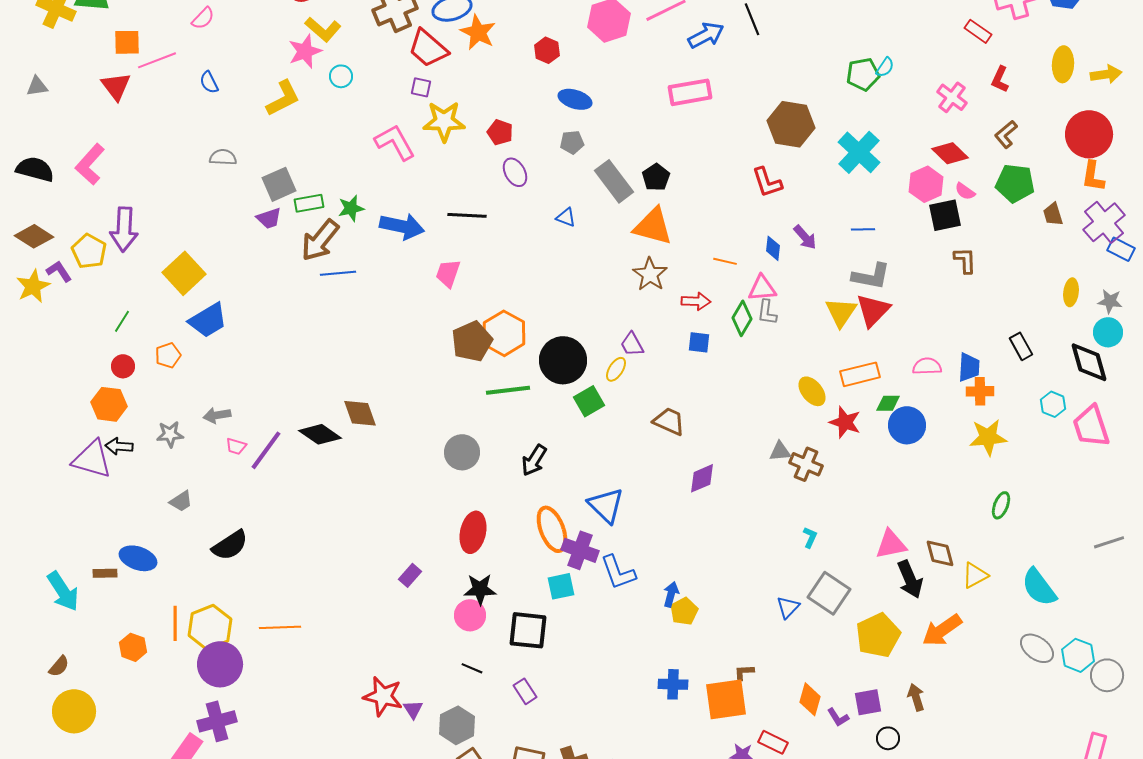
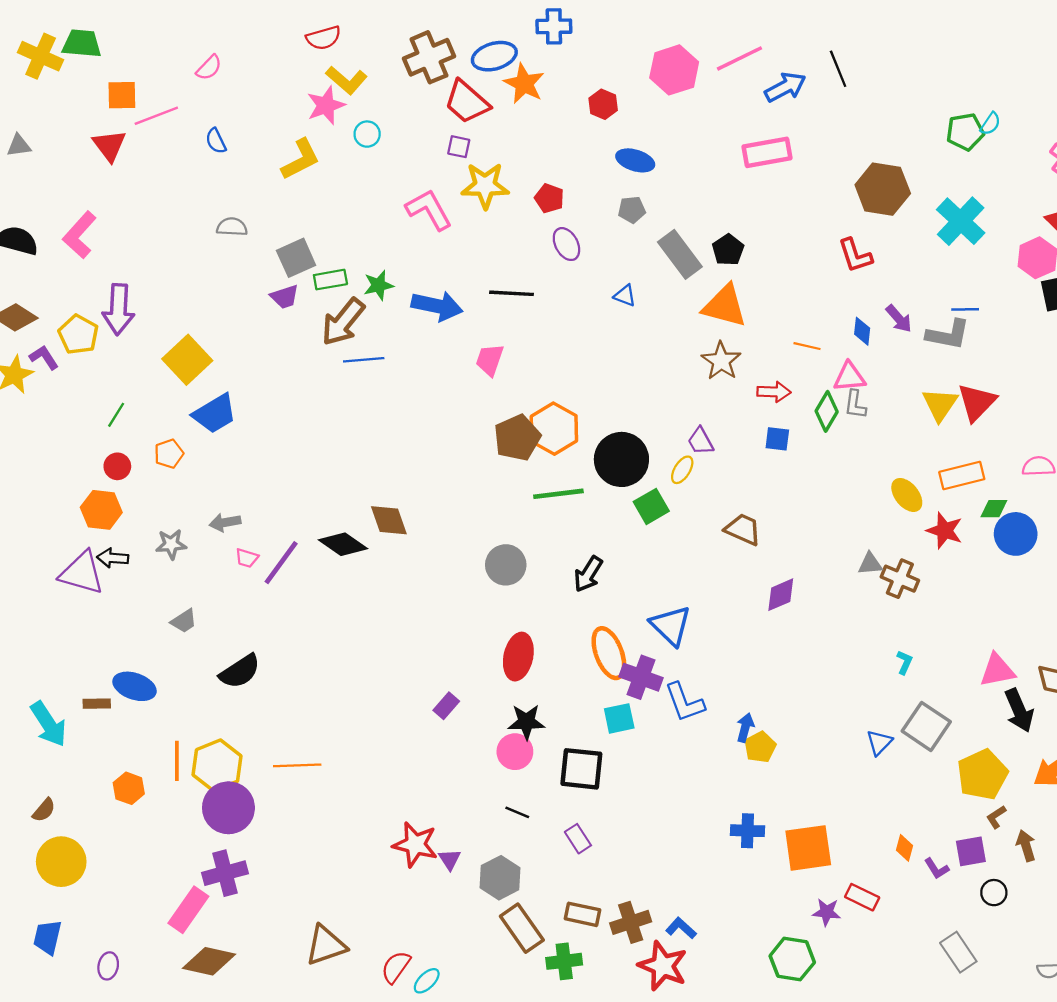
gray L-shape: (871, 276) -> (948, 335), moved
brown L-shape: (744, 672) -> (996, 817), moved, turned -30
orange diamond: (810, 699) -> (904, 848), size x0.7

